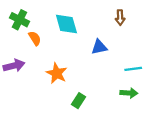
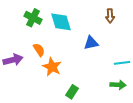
green cross: (19, 20) -> (33, 18), moved
orange semicircle: (35, 38) -> (39, 50), moved

